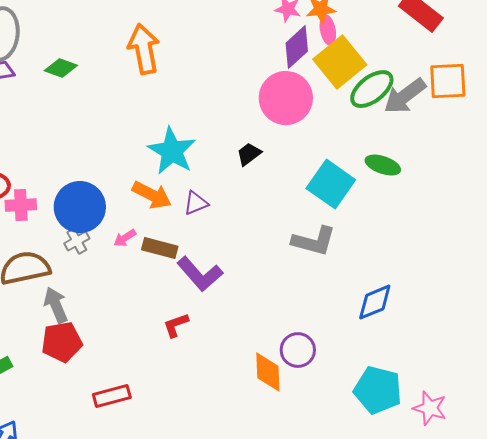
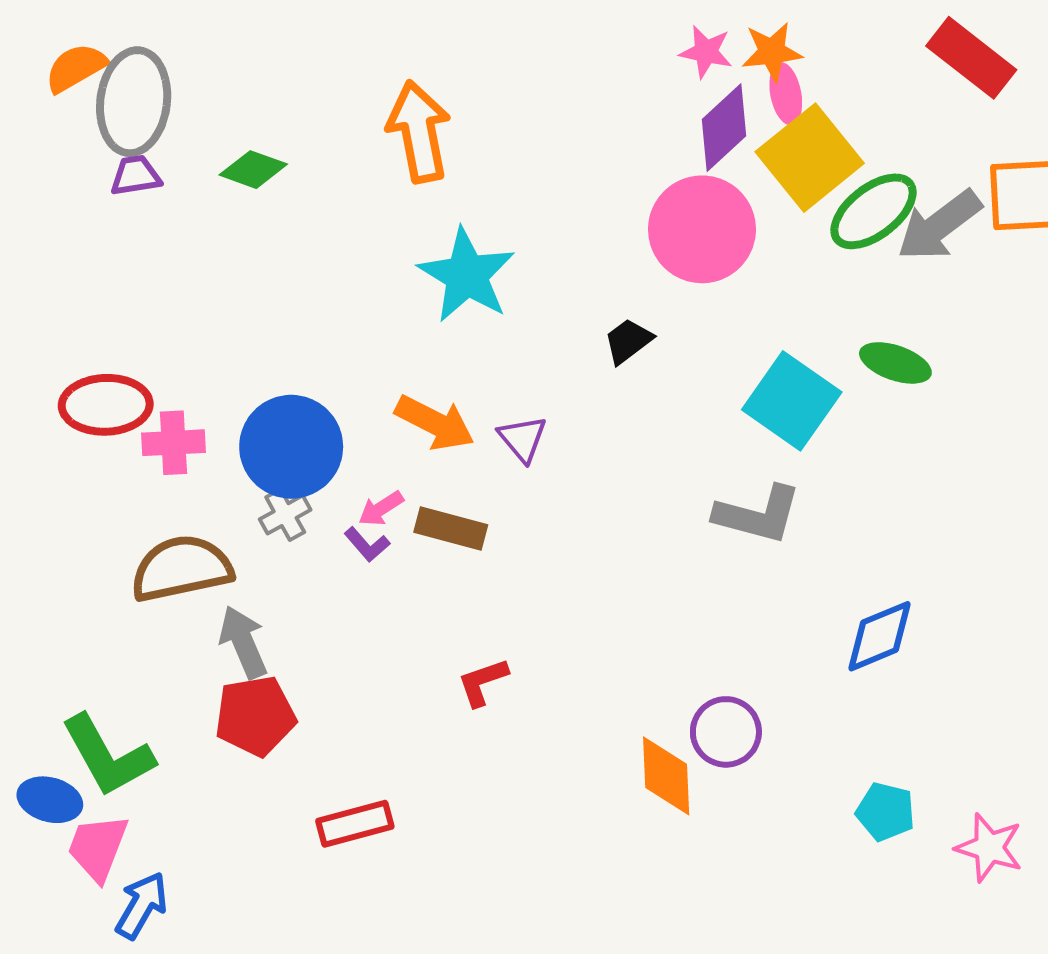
cyan star: (172, 151) -> (467, 275), moved
purple triangle: (196, 203) -> (523, 439), turned -48
purple L-shape: (200, 274) -> (367, 544), moved, size x0.5
cyan pentagon: (378, 390) -> (885, 812), size x0.6

